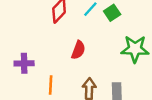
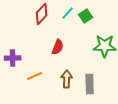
orange line: (51, 85) -> (35, 76), turned 63

